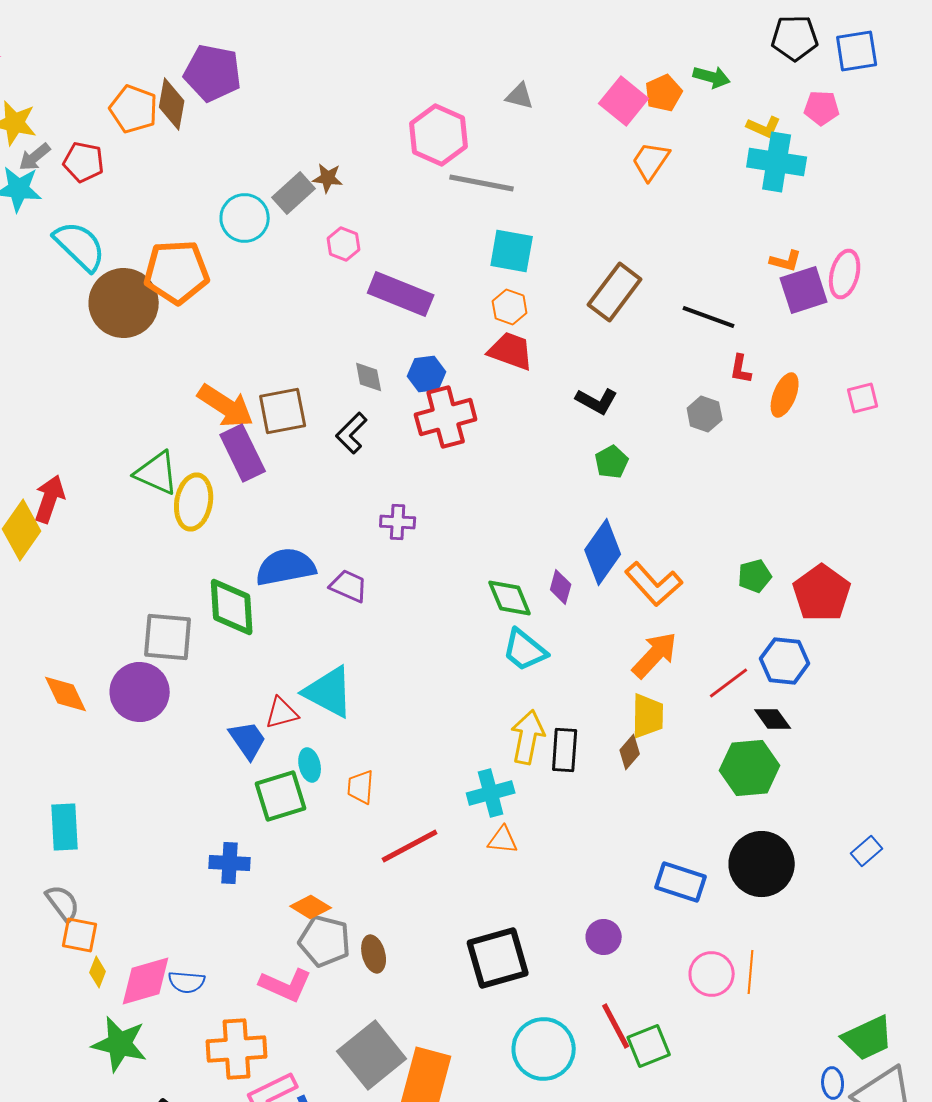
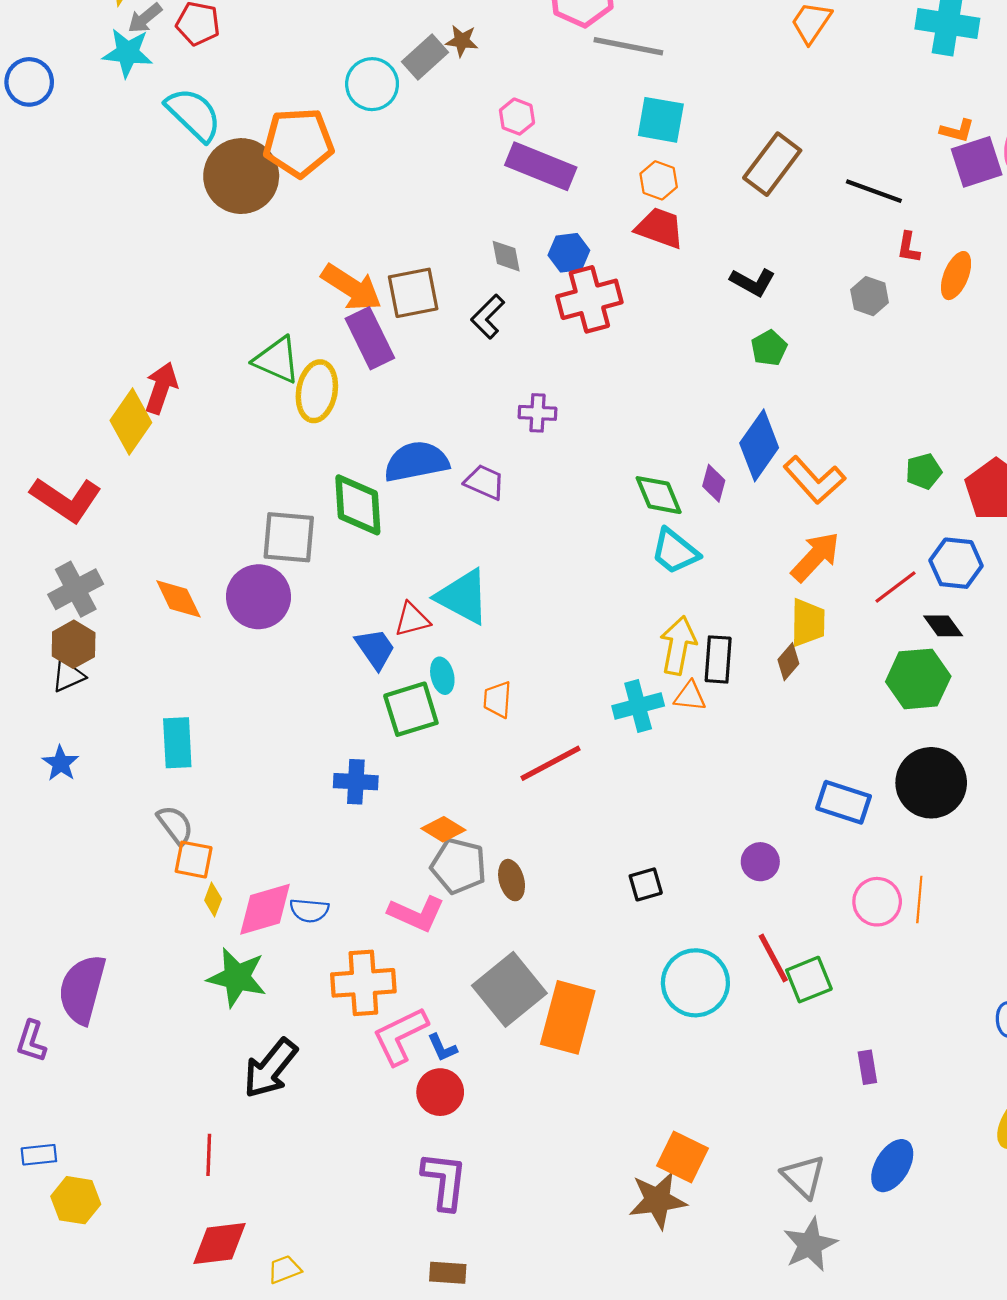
pink hexagon: (344, 244) -> (517, 117), moved
orange triangle: (503, 840) -> (690, 696), moved
black square: (498, 958) -> (646, 884), size x0.5

